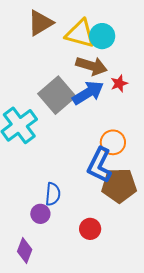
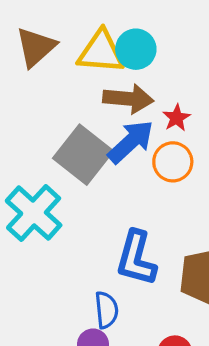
orange circle: (113, 142) -> (173, 162), moved
blue L-shape: (99, 165) -> (136, 258), moved

